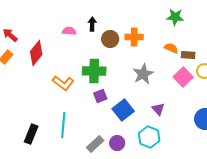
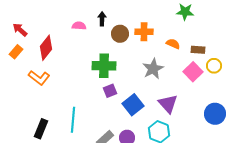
orange semicircle: (171, 48) -> (173, 44), moved
orange L-shape: (63, 83) -> (39, 78), moved
purple triangle: (158, 109) -> (168, 104), size x1.5

